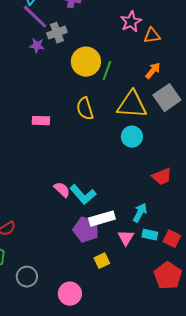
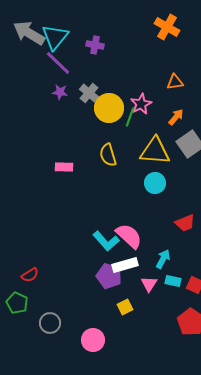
pink star: (131, 22) -> (141, 104), moved
gray cross: (57, 33) -> (89, 93), moved, turned -30
pink semicircle: (62, 190) -> (129, 236), moved, size x1.6

